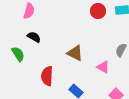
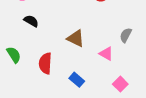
green semicircle: (18, 54) -> (14, 55), moved

